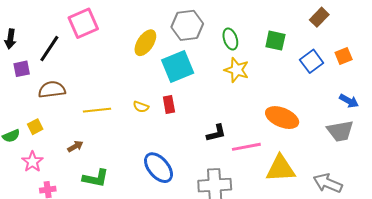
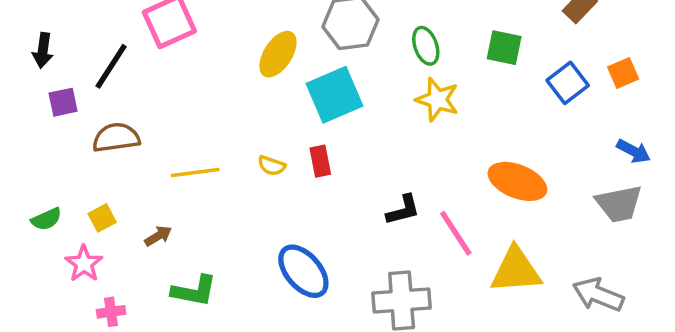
yellow square: (35, 127) -> (102, 218), moved
pink line: (246, 147) -> (456, 233), turned 68

